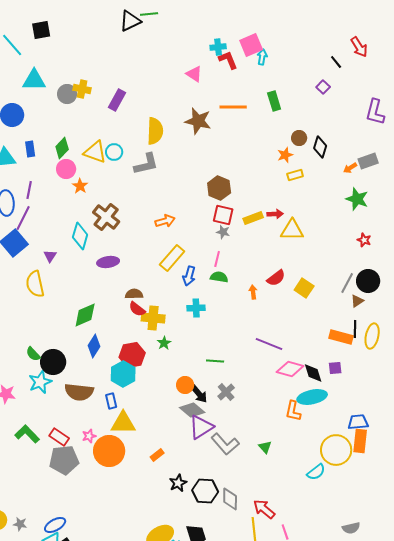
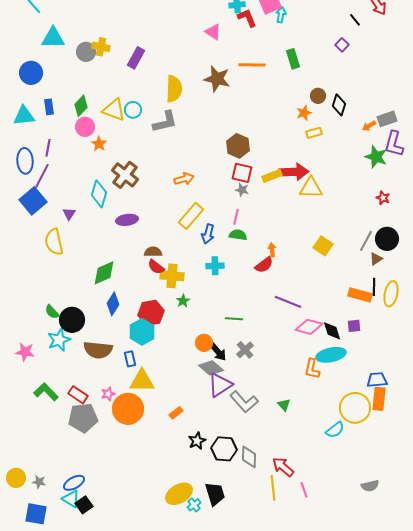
purple L-shape: (375, 112) -> (394, 144), moved
red arrow: (275, 214) -> (294, 172), size x1.8
red semicircle: (276, 278) -> (264, 265), moved

